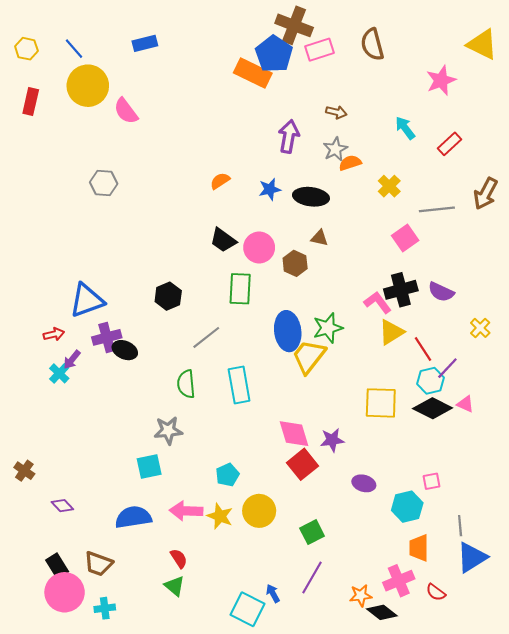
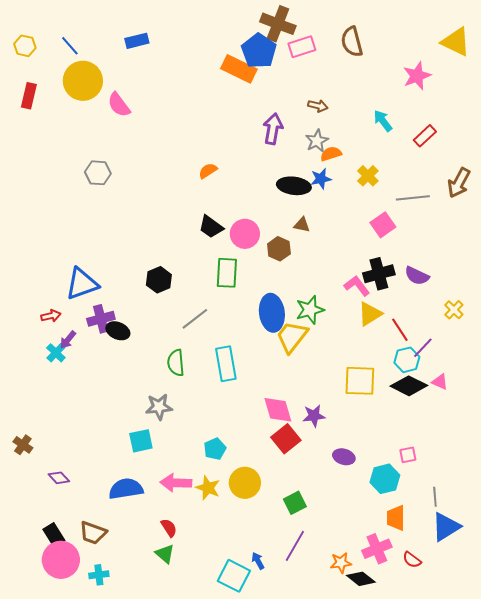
blue star: (270, 189) -> (321, 179), moved

